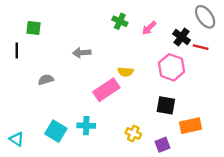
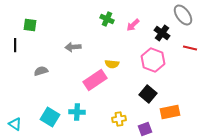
red line: (201, 47) -> (190, 48), moved
black square: (166, 105) -> (148, 94), turned 30
yellow cross: (133, 133) -> (119, 119), turned -32

